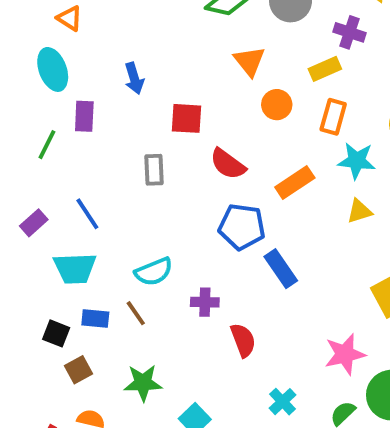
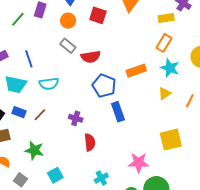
orange circle: (277, 105) -> (68, 21), moved
red square: (186, 118) -> (98, 15), moved
red semicircle: (228, 164) -> (91, 57), moved, turned -60
gray rectangle: (154, 170) -> (68, 46), turned -63
yellow triangle: (359, 211) -> (165, 93), turned -32
cyan semicircle: (154, 272) -> (49, 84), moved
brown line: (136, 313) -> (40, 115), turned 64

